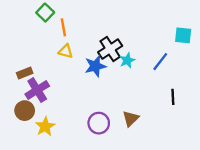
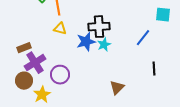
black cross: (110, 49) -> (99, 27), turned 30
cyan star: (127, 60) -> (104, 45), moved
purple circle: (99, 123) -> (60, 75), moved

